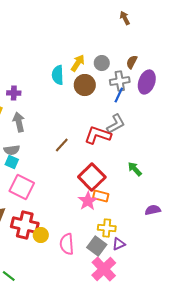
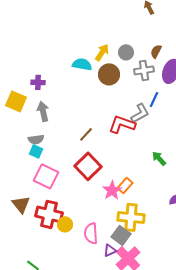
cyan semicircle: (58, 75) -> (82, 64), turned 102
blue line: (119, 95) -> (154, 99), moved
red square: (92, 177) -> (88, 166), moved
orange rectangle: (101, 196) -> (125, 185), turned -63
yellow cross: (107, 228) -> (131, 217), size x1.5
purple triangle: (119, 244) -> (110, 250), moved

